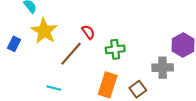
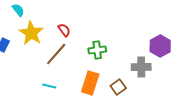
red semicircle: (88, 32) -> (64, 30), moved
cyan line: (54, 88) -> (49, 86), moved

